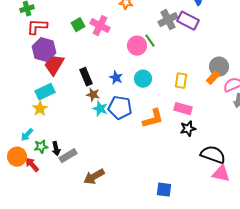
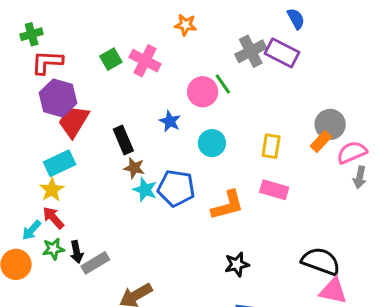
blue star: (116, 78) -> (170, 121), moved
black star: (188, 129) -> (237, 264), moved
red arrow: (32, 165) -> (53, 218), moved

